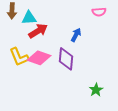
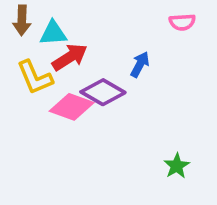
yellow L-shape: (19, 57) -> (35, 77), moved
purple diamond: (66, 59) -> (103, 92), moved, turned -65

